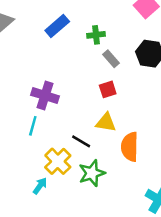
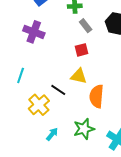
purple cross: (45, 96) -> (34, 32), moved
green star: (92, 173) -> (84, 129), moved
cyan arrow: (40, 186) -> (52, 134), moved

